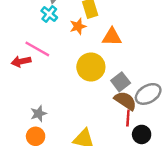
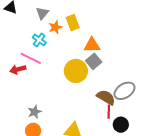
cyan cross: (49, 14) -> (39, 40), moved
orange star: (78, 26) -> (55, 27), moved
gray square: (121, 82) -> (94, 61), moved

